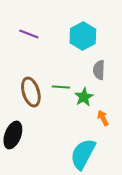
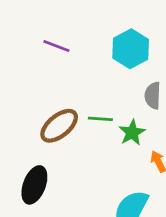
brown ellipse: (31, 92) -> (59, 126), turned 68

